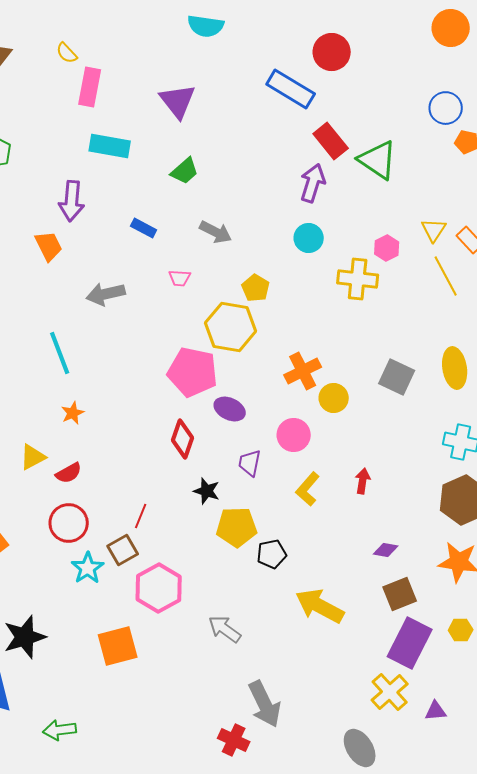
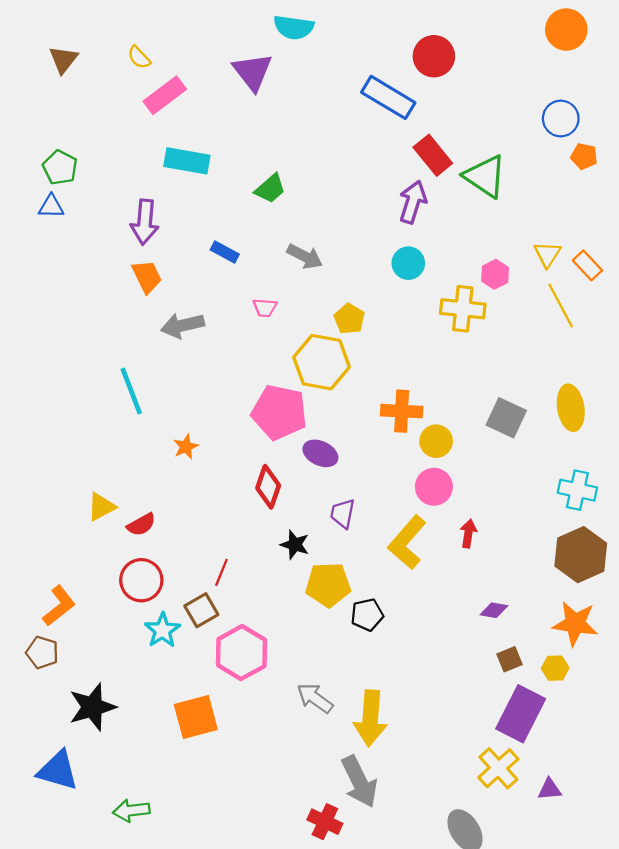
pink rectangle: (90, 87) -> (165, 95), turned 42
purple triangle: (178, 101) -> (253, 72), moved
orange trapezoid: (49, 246) -> (147, 276), moved
orange cross: (303, 371) -> (402, 411), turned 30
orange star: (73, 413) -> (186, 447), moved
pink circle: (294, 435) -> (434, 487), moved
yellow L-shape: (308, 489) -> (407, 542), size x1.4
brown square: (400, 594) -> (510, 659), size x0.7
yellow arrow: (320, 606) -> (370, 718), moved, turned -114
yellow hexagon: (461, 630) -> (555, 668), moved

